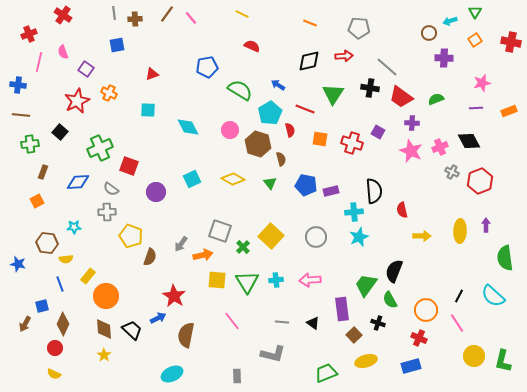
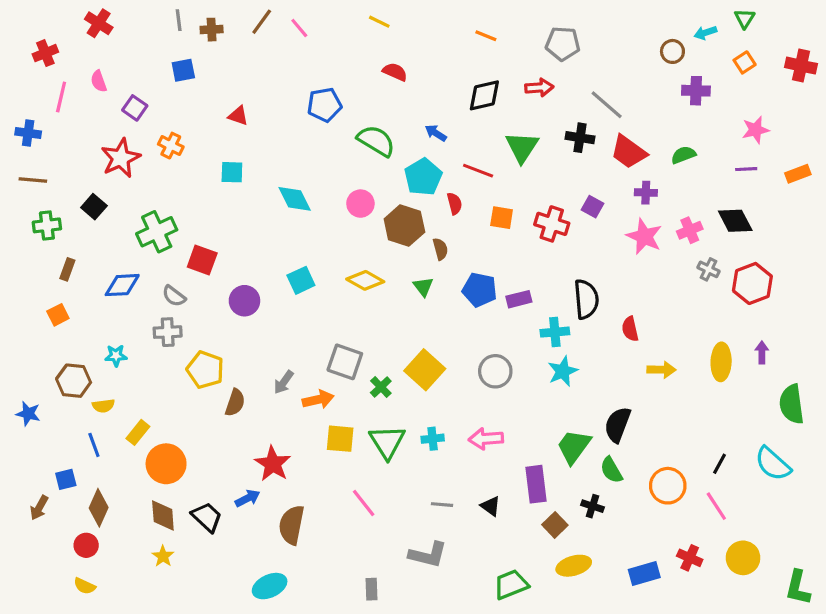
red triangle: (152, 74) -> (238, 116), turned 40
red cross: (419, 338) -> (690, 558), moved
green L-shape: (503, 361) -> (798, 588), moved

